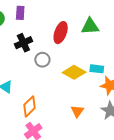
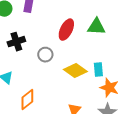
black cross: (23, 43) -> (16, 42), moved
cyan rectangle: (97, 69) -> (98, 70), turned 72

